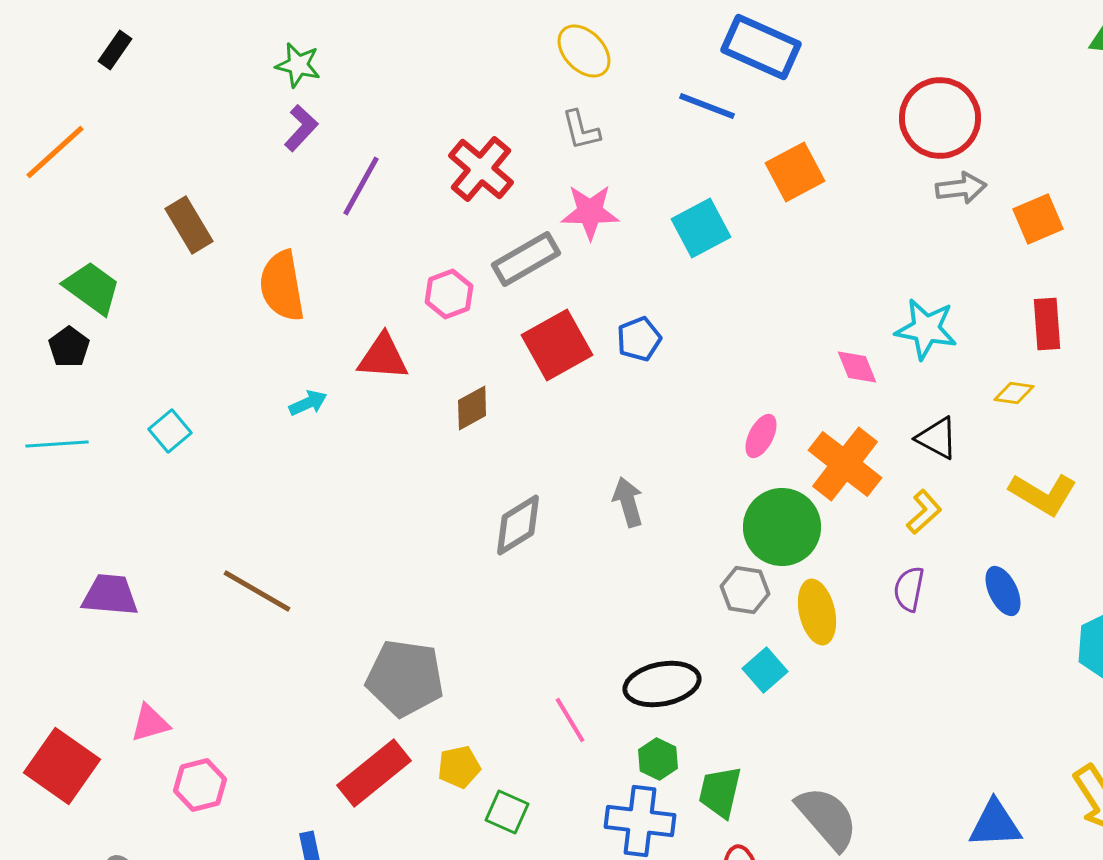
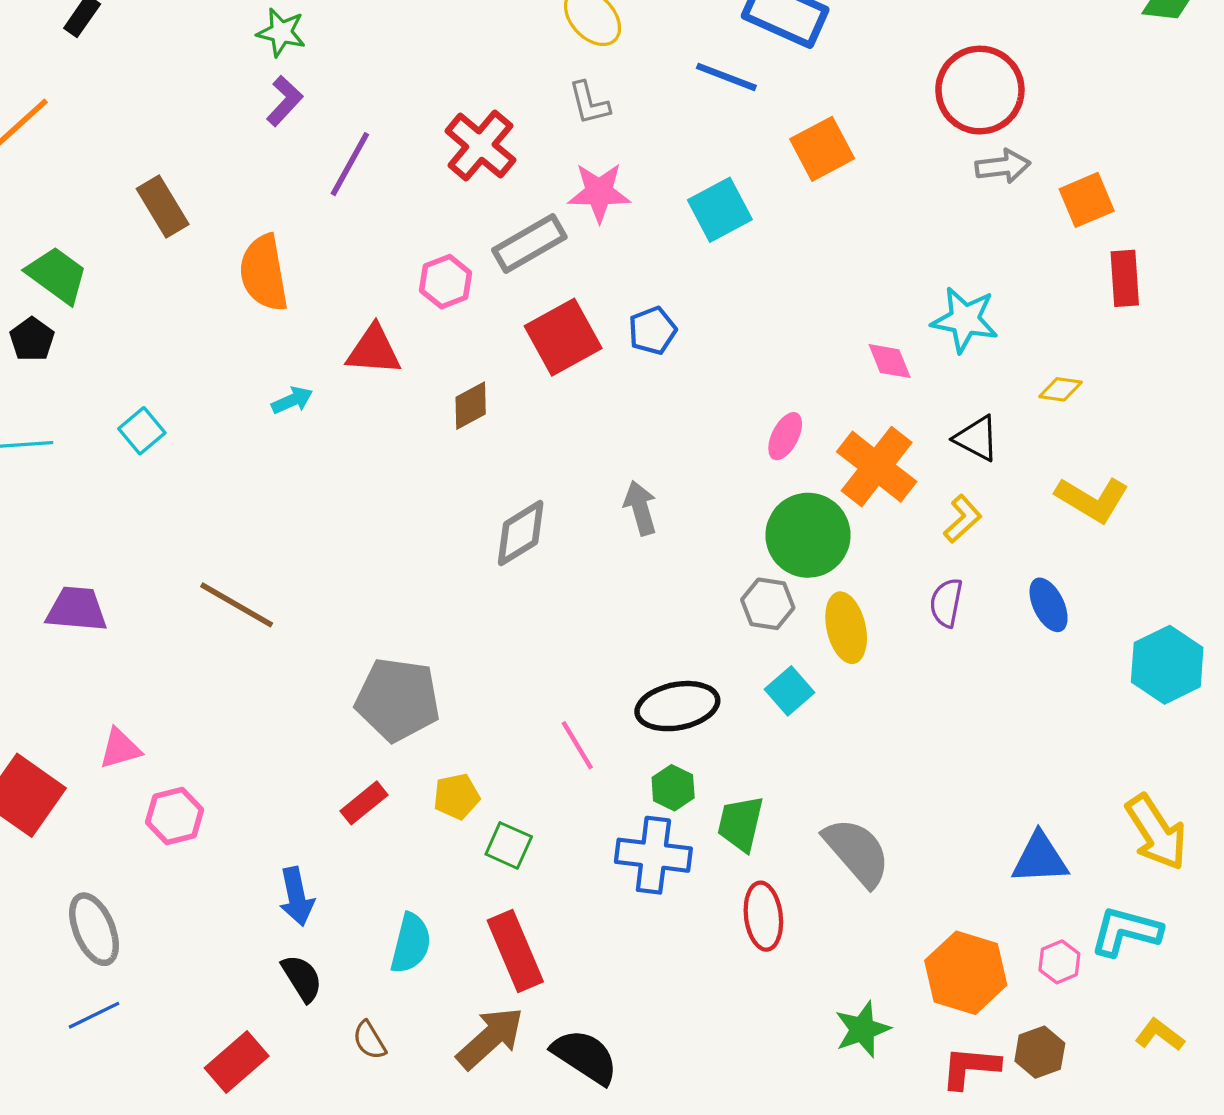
red rectangle: (1047, 324) -> (1125, 278), moved
red rectangle: (374, 773) -> (364, 803), size x0.6

